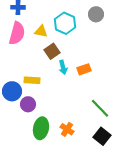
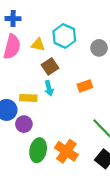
gray circle: (96, 14) -> (99, 48), moved
cyan arrow: (63, 67) -> (49, 88), moved
orange cross: (67, 129) -> (66, 151), size x1.5

